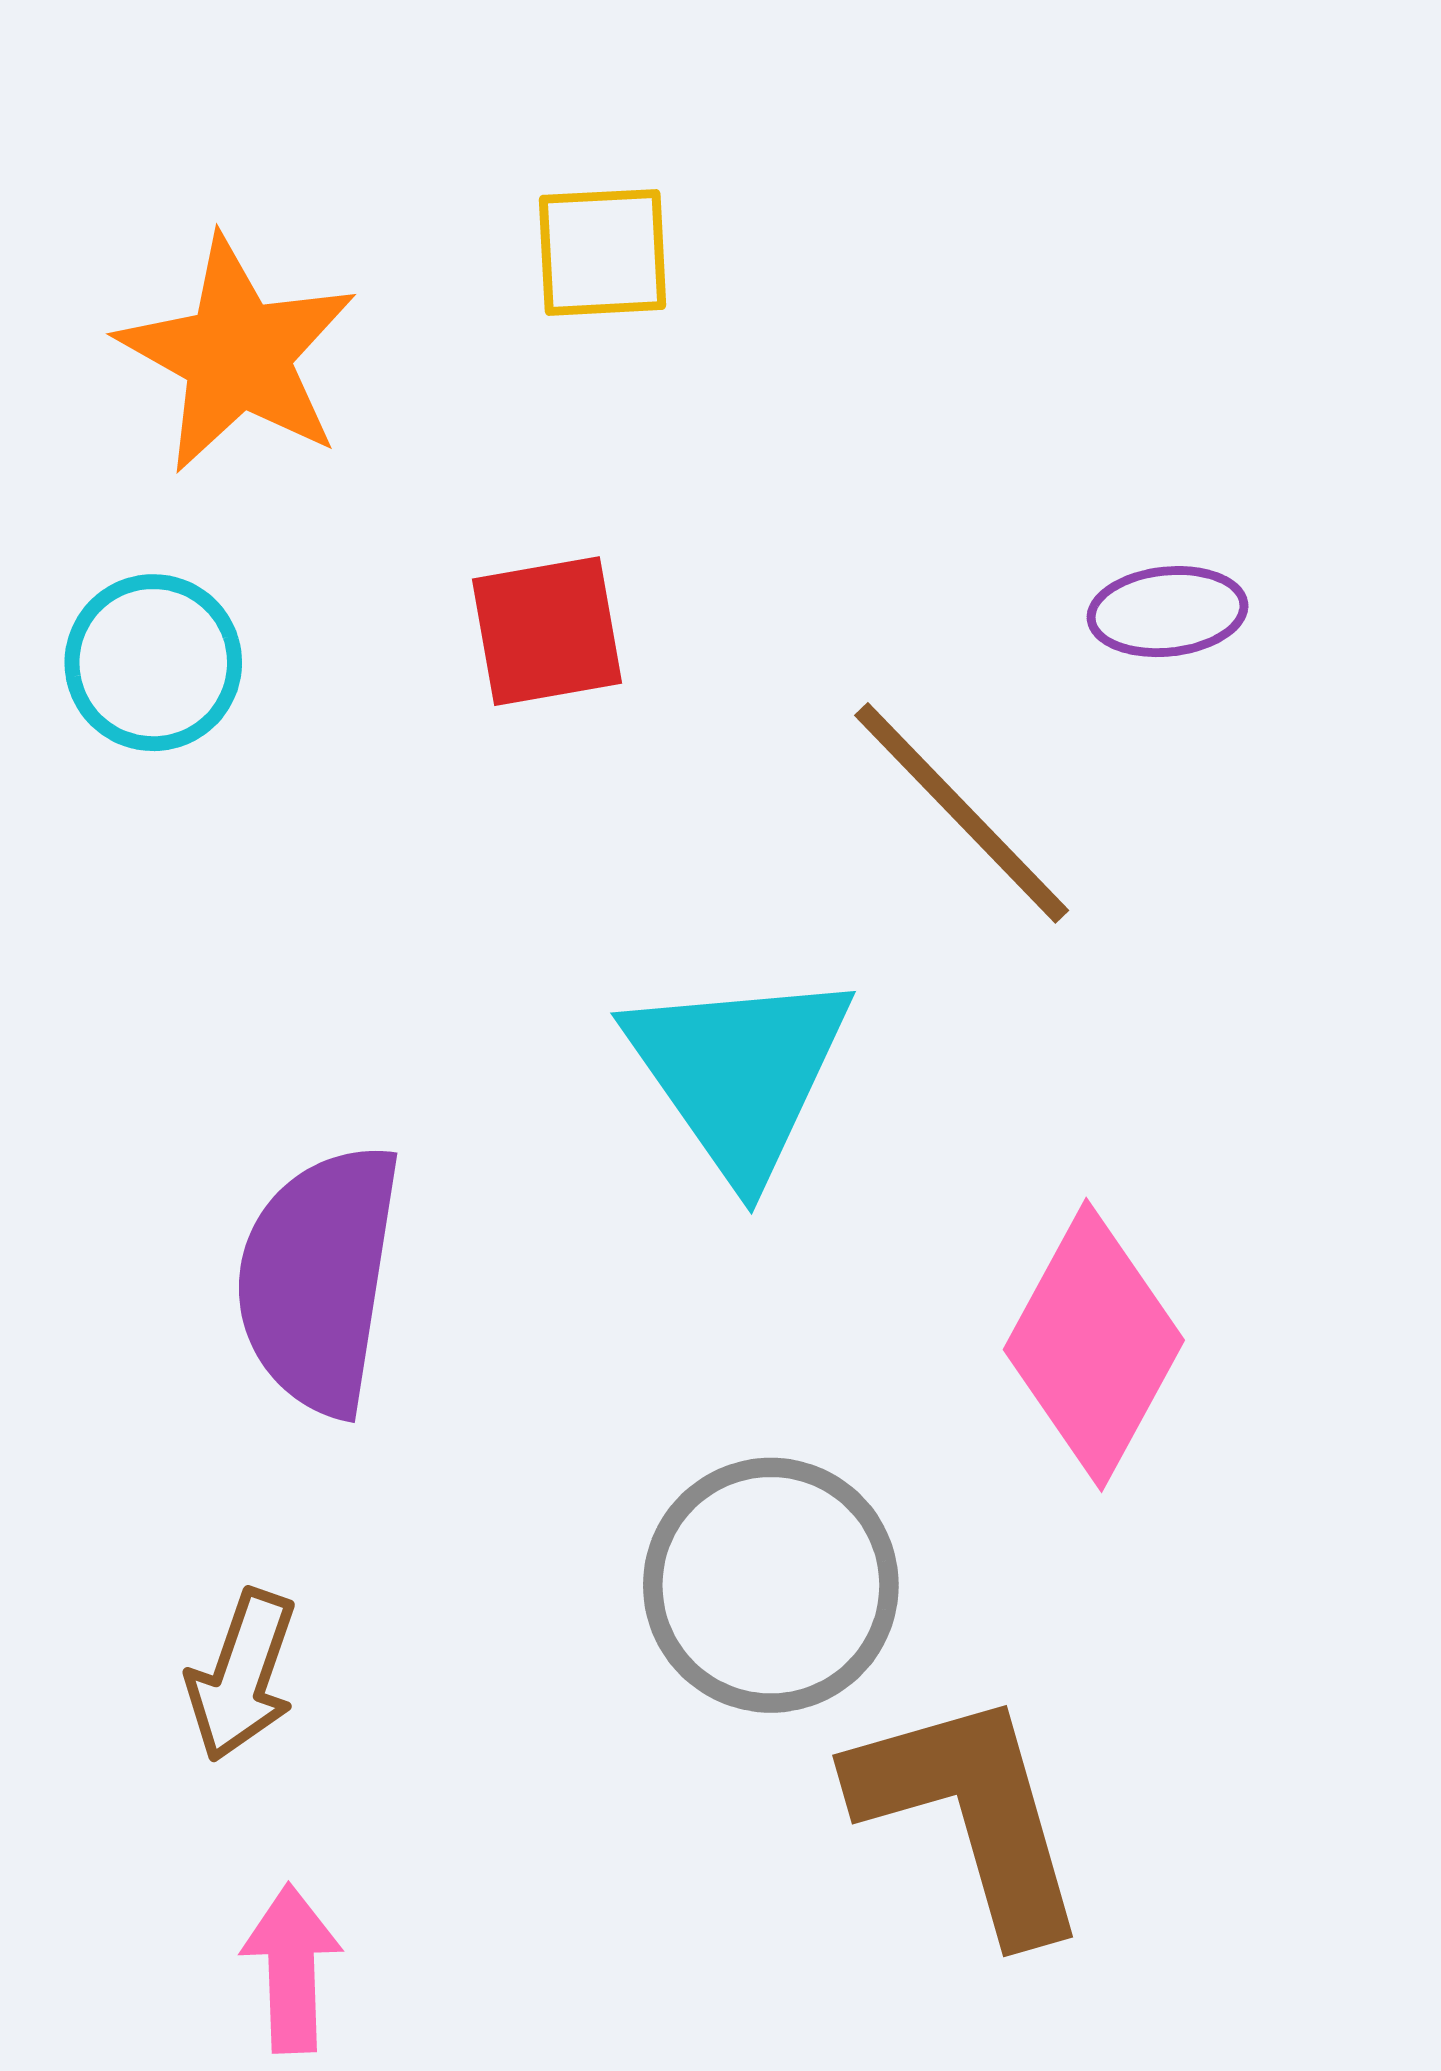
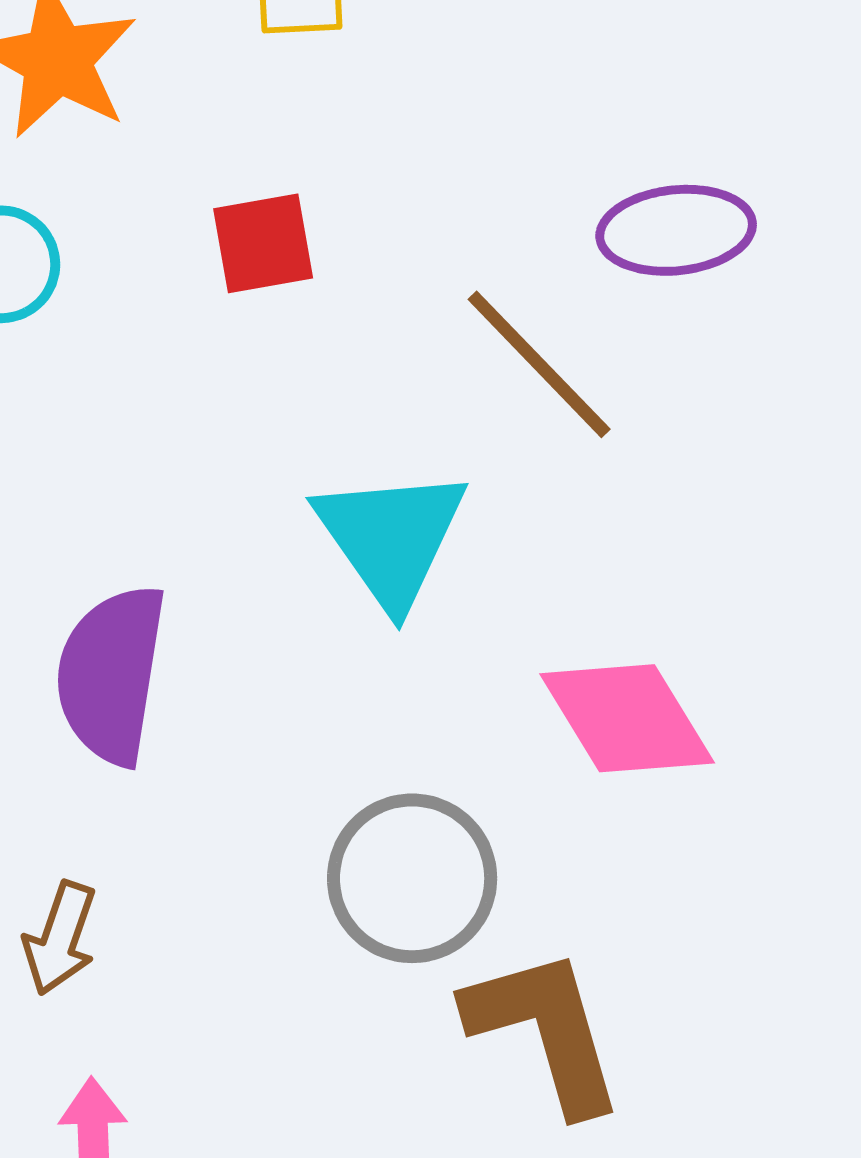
purple ellipse: (1168, 612) -> (676, 230), size x1.5
pink diamond: (1094, 1345) -> (627, 718), turned -60

